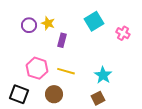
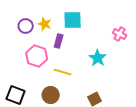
cyan square: (94, 21) -> (73, 20), moved, turned 30
pink hexagon: (37, 68) -> (37, 56), moved
cyan star: (103, 75) -> (98, 58), moved

